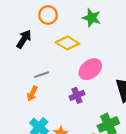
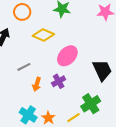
orange arrow: (32, 94) -> (37, 84), moved

